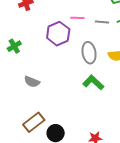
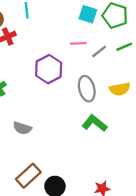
pink line: (77, 18) -> (78, 43), moved
gray line: (102, 22) -> (99, 51), turned -40

